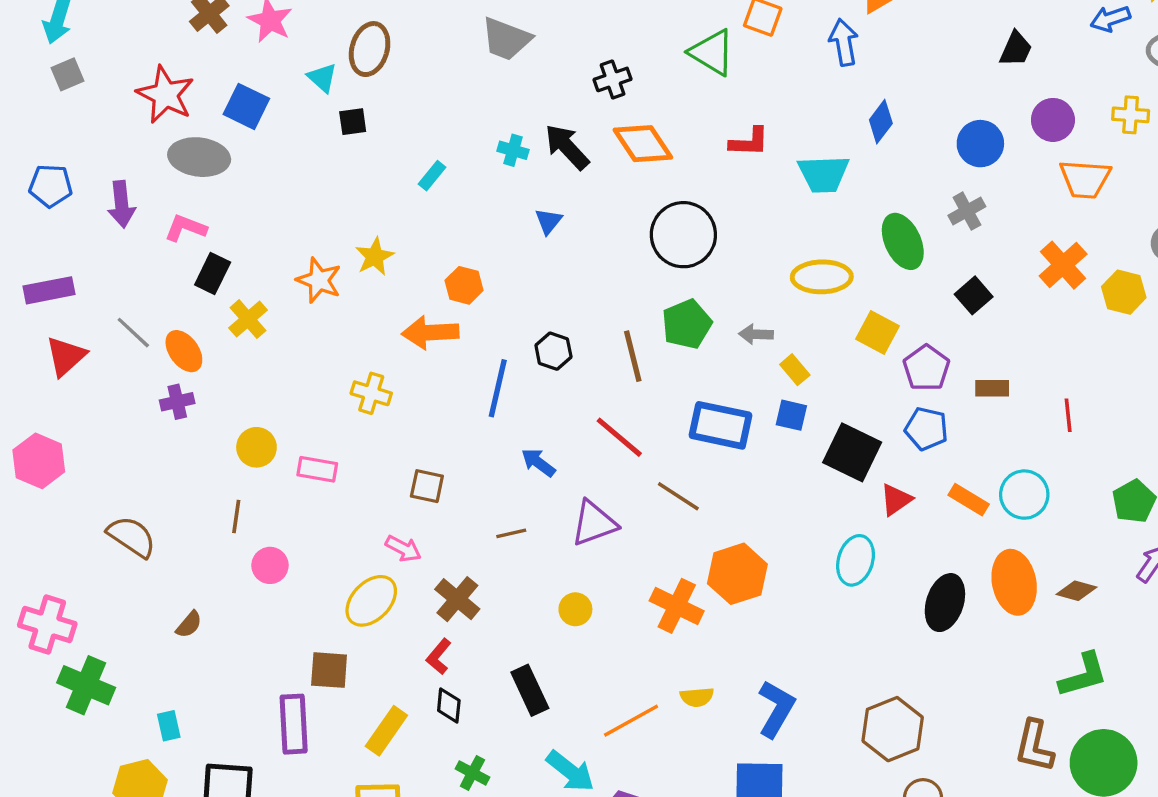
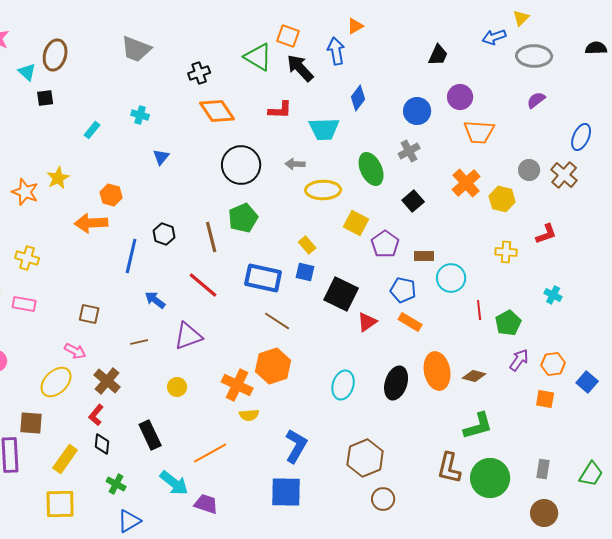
yellow cross: (1131, 115) -> (506, 252), moved
black arrow: (567, 147) -> (300, 68), moved
gray arrow: (756, 334) -> (295, 164), moved
yellow cross: (371, 393) -> (27, 258), moved
red line: (1068, 415) -> (479, 310), moved
blue pentagon: (926, 429) -> (403, 290), moved
cyan circle: (1024, 495) -> (451, 278), moved
brown line: (678, 496) -> (277, 321), moved
cyan ellipse: (856, 560) -> (343, 385), moved
yellow semicircle: (697, 697) -> (249, 415), moved

